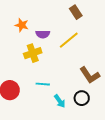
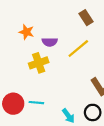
cyan line: (43, 84) -> (36, 103), moved

